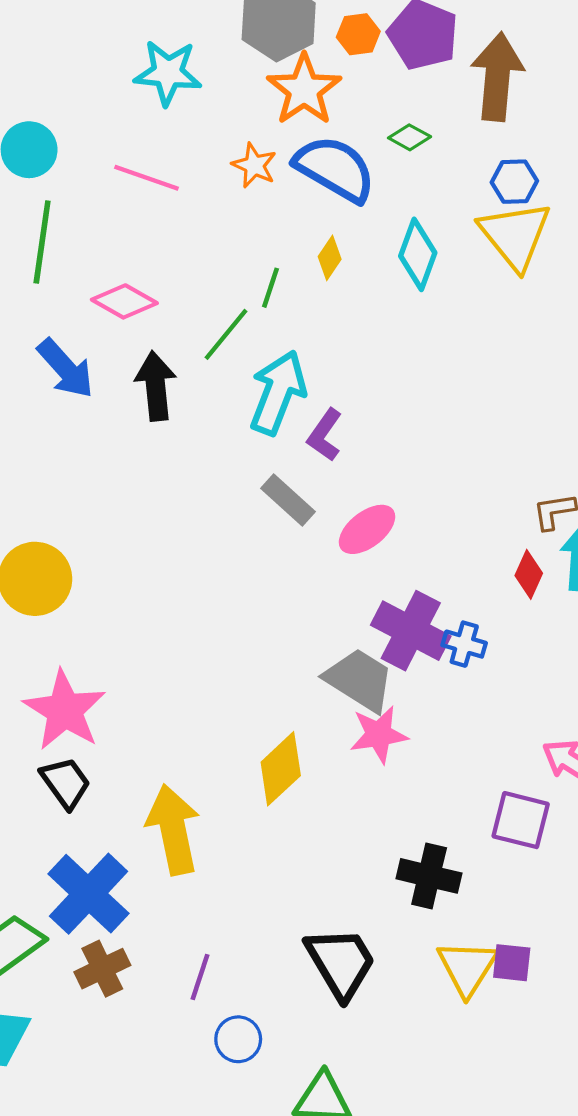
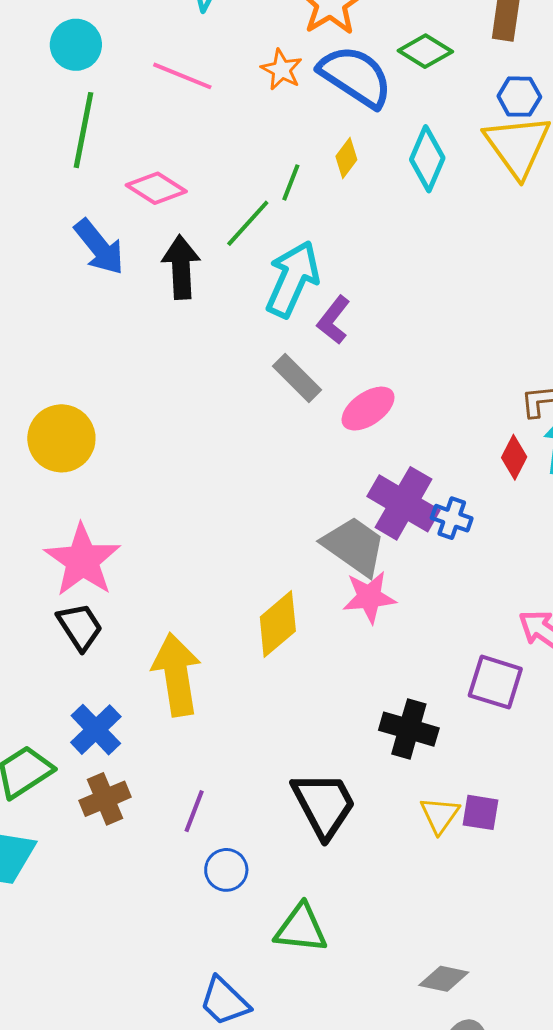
green diamond: (410, 137) -> (425, 51), size x1.4
blue cross: (89, 894) -> (96, 730), size x0.7
yellow triangle: (467, 968) -> (440, 815), size x0.7

